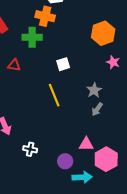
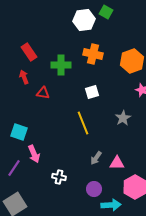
orange cross: (45, 16) -> (93, 54), moved
gray arrow: (97, 109) -> (96, 158), moved
pink triangle: (86, 144) -> (117, 163), moved

